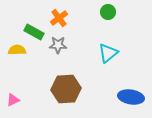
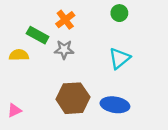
blue ellipse: (131, 97) -> (115, 105), moved

